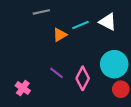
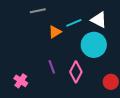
cyan circle: (114, 64) -> (94, 45), moved
purple line: (57, 73) -> (52, 67), turned 32

